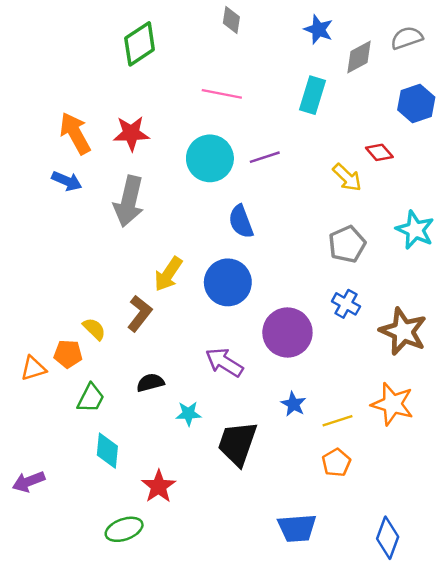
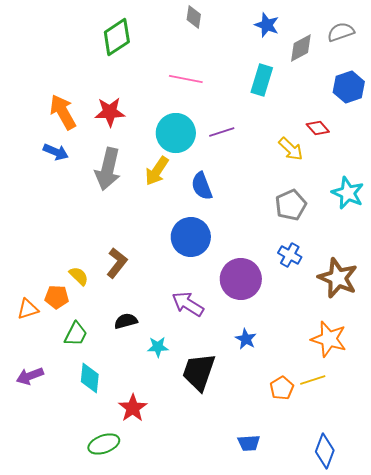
yellow arrow: (168, 274) -> (157, 171), moved
yellow line: (338, 421) -> (313, 380), moved
purple arrow: (29, 482) -> (30, 376), moved
blue trapezoid: (297, 528) -> (249, 443), size x0.7

